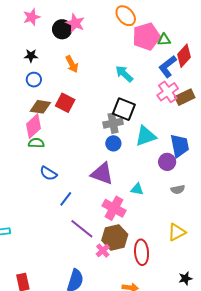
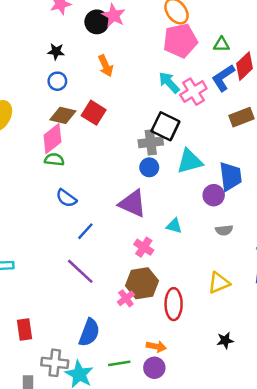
pink pentagon: (146, 37) -> (180, 41), moved
pink cross: (168, 92) -> (193, 92), moved
pink cross: (114, 208) -> (144, 247), size x0.7
purple line: (82, 229) -> (80, 271), moved

